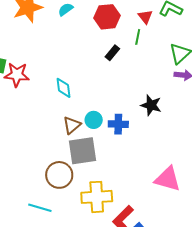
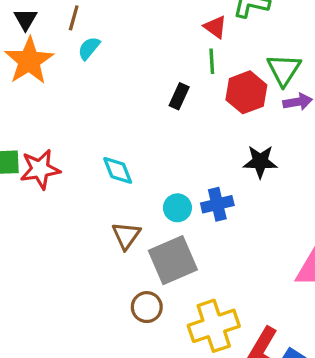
red hexagon: (107, 17) -> (246, 92), moved
brown triangle: (72, 125) -> (126, 235), moved
brown circle: (59, 175) -> (147, 307), size x0.7

